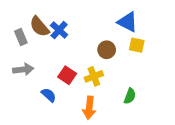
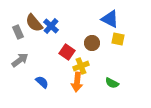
gray arrow: (23, 69) -> (20, 60), turned -30
red square: (67, 75) -> (67, 52), moved
green semicircle: (130, 96) -> (112, 83), turned 96
orange arrow: (89, 108) -> (77, 82), moved

